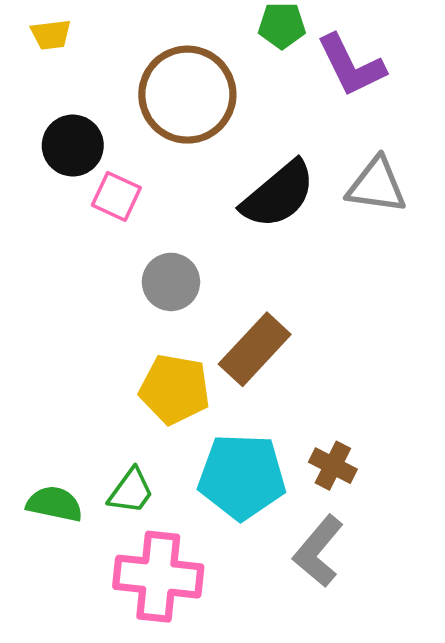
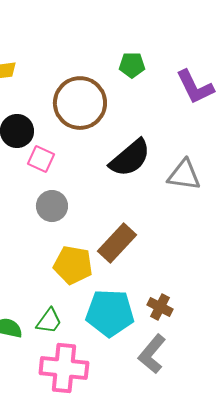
purple L-shape: (351, 65) -> (195, 87), moved
gray triangle: (377, 186) -> (184, 175), moved
gray circle: (171, 282) -> (52, 206), moved

